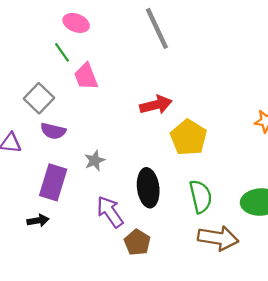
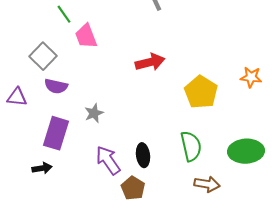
yellow pentagon: (189, 138) -> (201, 92), moved
black ellipse: (148, 188) -> (143, 155), moved, size x0.7
brown arrow: (218, 238) -> (207, 184), size x0.7

